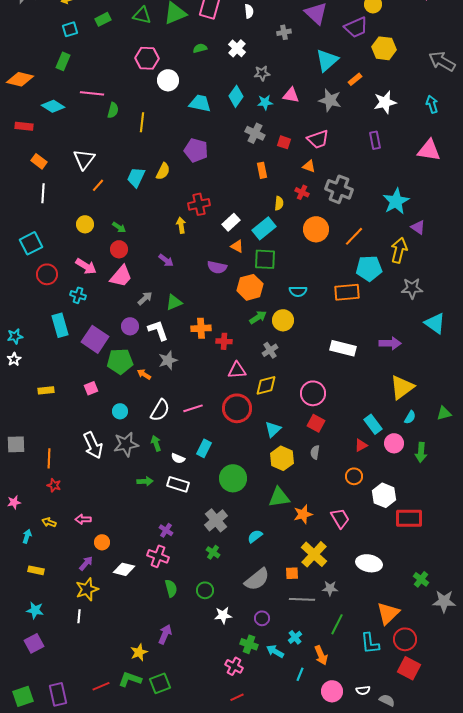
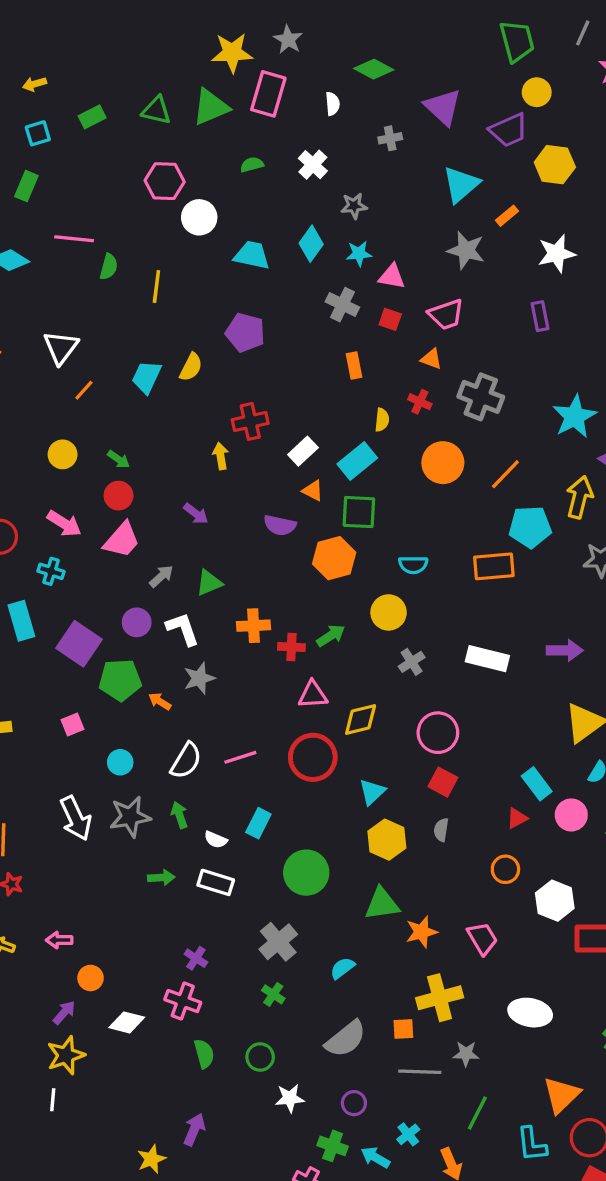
pink triangle: (291, 95) -> (392, 277), moved
green arrow: (258, 317) -> (331, 636), moved
gray cross: (270, 350) -> (412, 662), moved
yellow cross: (314, 554) -> (440, 998), turned 32

